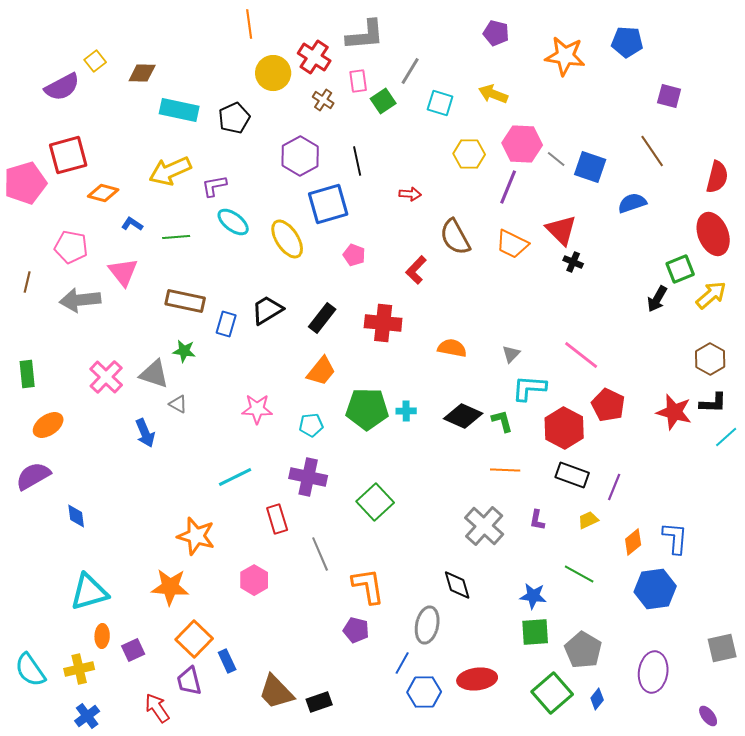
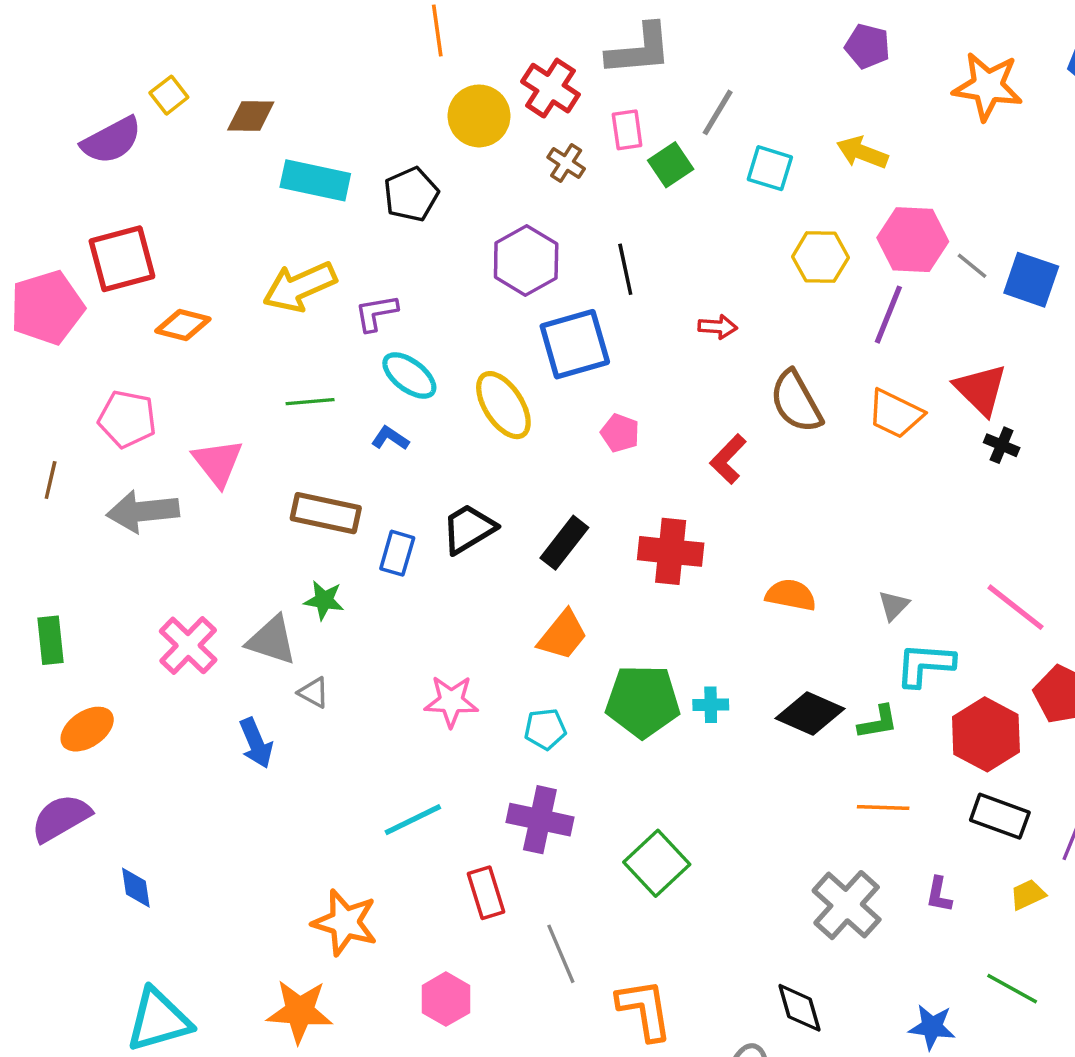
blue L-shape: (132, 224) -> (390, 438), moved
green L-shape: (502, 421) -> (878, 722), turned 95

